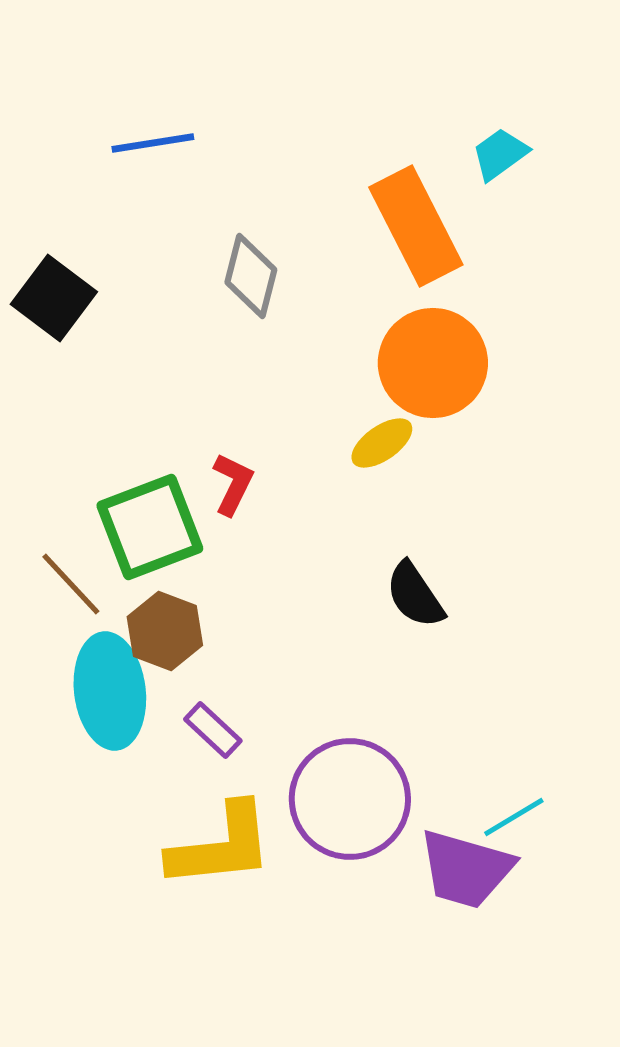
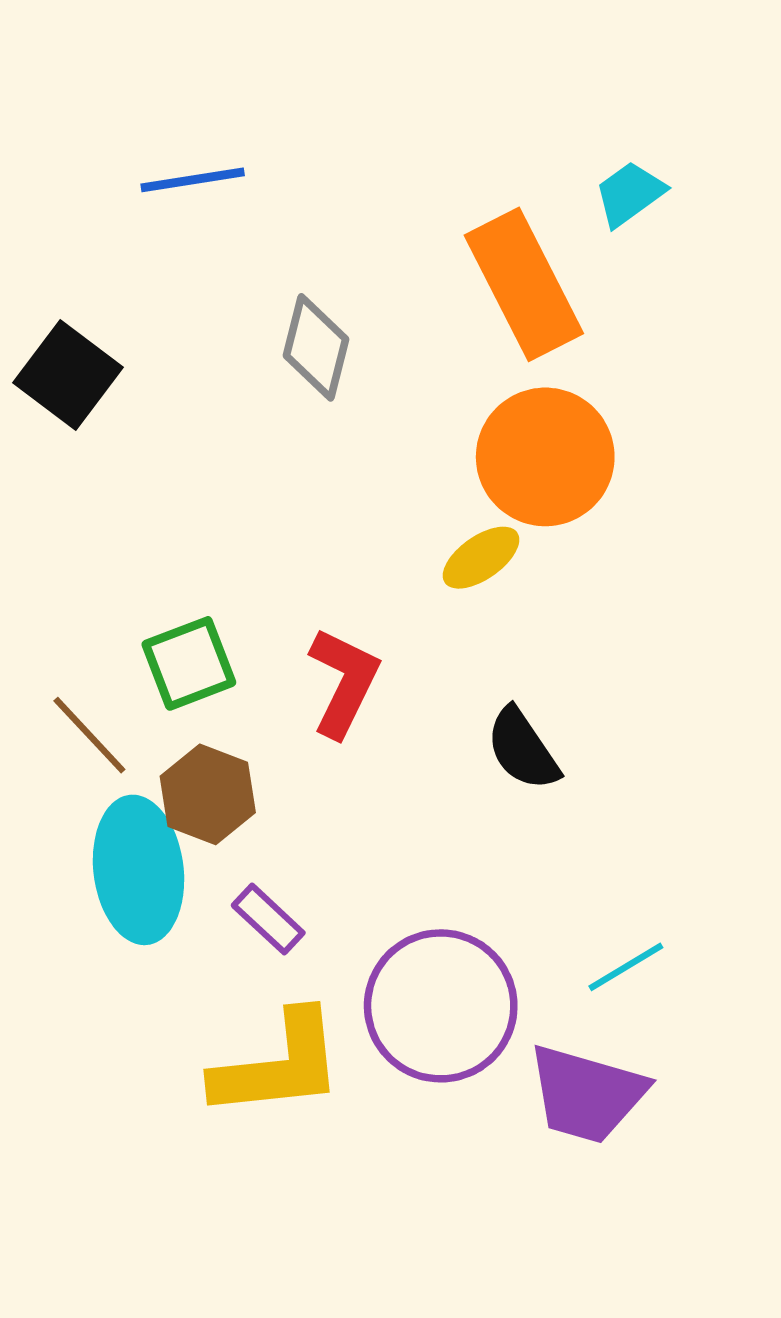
red L-shape: (233, 484) -> (344, 682), moved, size x1.4
green square: (150, 527) -> (189, 663), size x0.7
cyan line: (514, 817) -> (626, 967), moved

